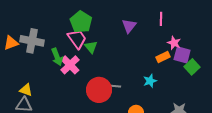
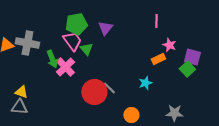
green pentagon: (81, 22) -> (76, 24), turned 30
purple triangle: (129, 26) -> (105, 28), moved
purple square: (182, 55) -> (192, 57), moved
gray line: (114, 86) -> (109, 88), turned 40

